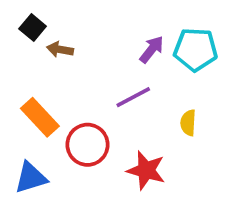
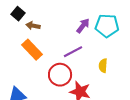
orange rectangle: (40, 117) -> (32, 50), moved
red circle: (87, 145) -> (60, 75), moved

